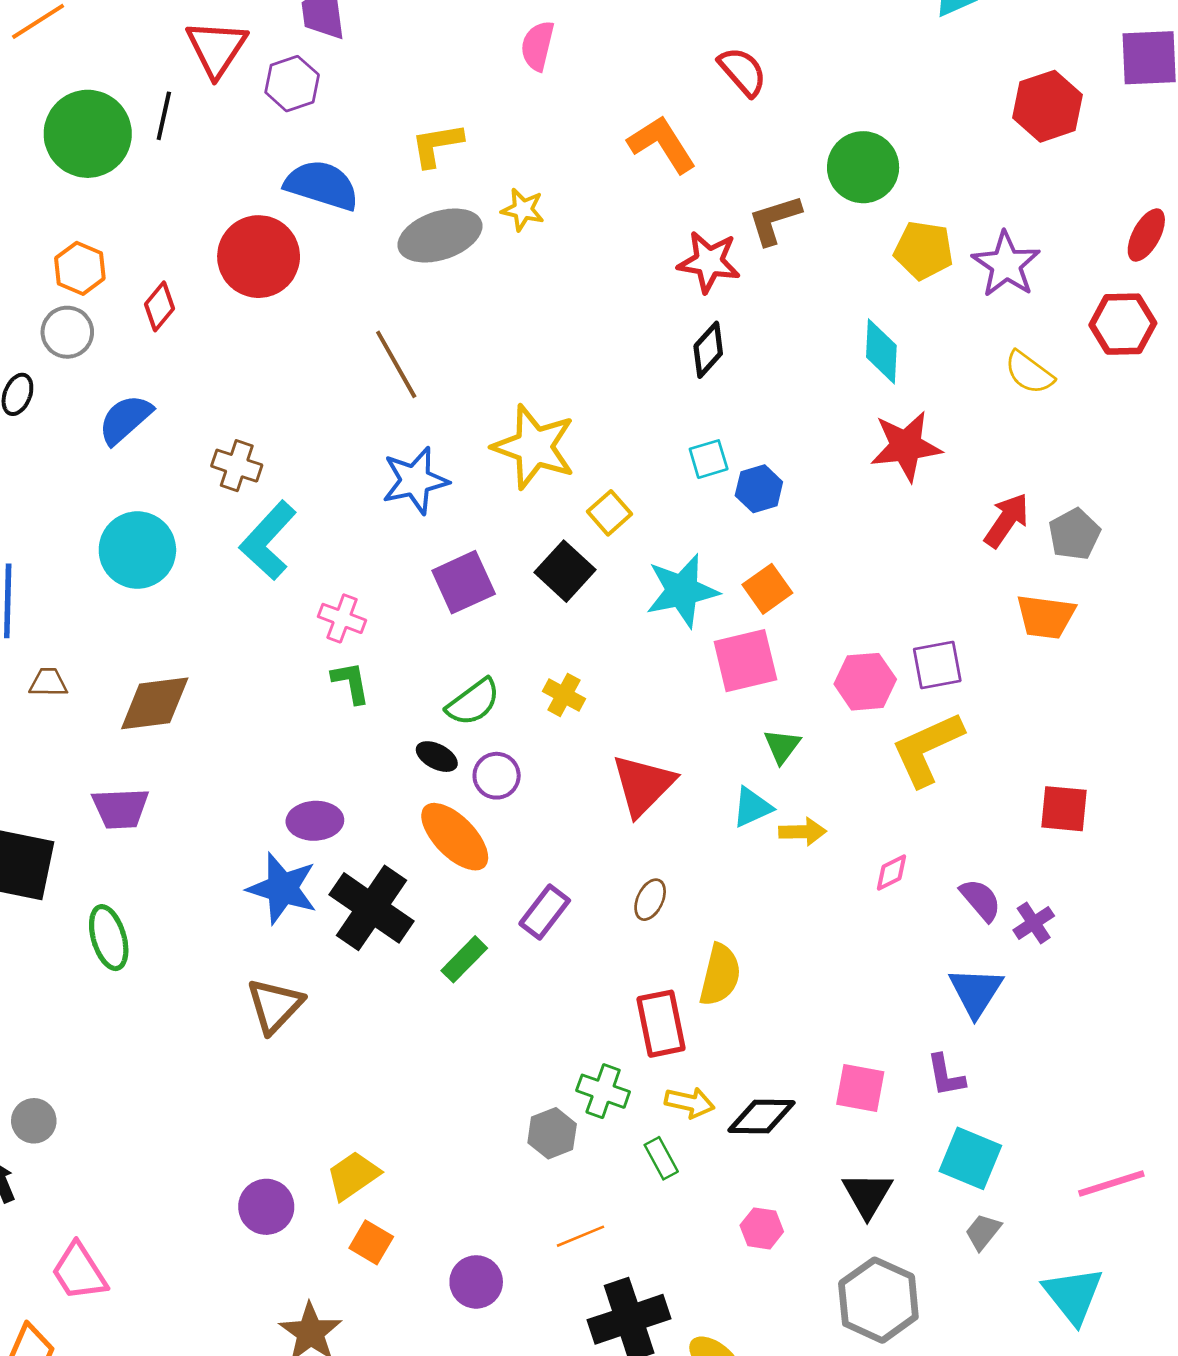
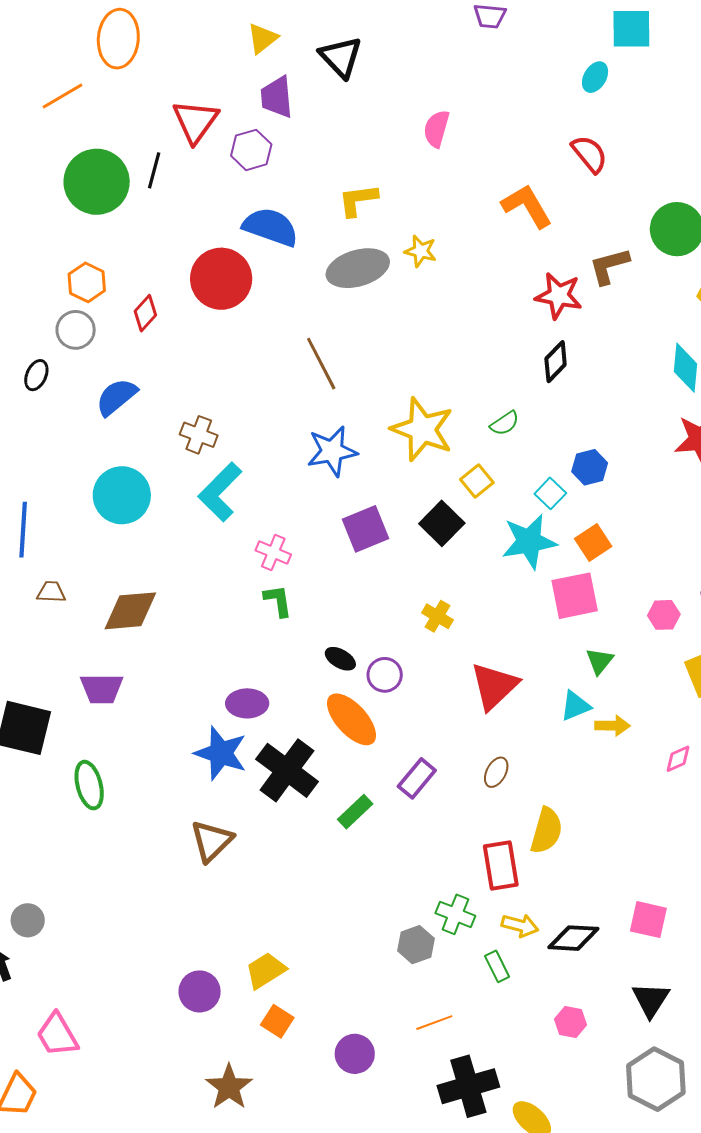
cyan square: (709, 459) -> (550, 493), moved, turned -32
pink hexagon: (865, 682) -> (664, 615), size x0.7
green semicircle: (473, 702) -> (505, 423), moved, size x0.7

